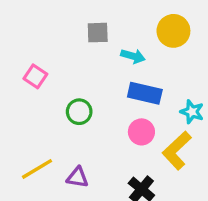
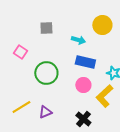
gray square: (98, 33) -> (46, 28), moved
green circle: (79, 112) -> (46, 73), size x1.5
purple triangle: (77, 177) -> (45, 112), turned -32

